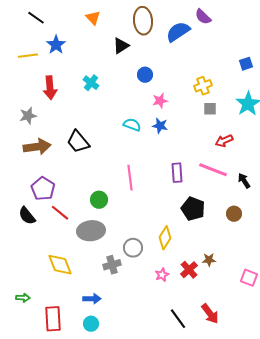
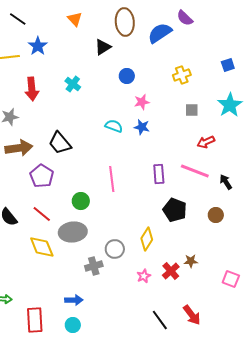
yellow cross: (203, 86) -> (182, 75), moved
purple pentagon: (43, 189) -> (42, 176), moved
yellow diamond: (60, 265) -> (42, 247), moved

